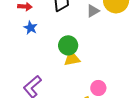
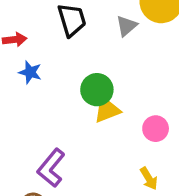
pink circle: (98, 88) -> (156, 129), moved

